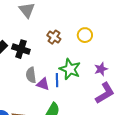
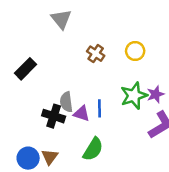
black cross: (21, 49) -> (54, 116), moved
green star: (70, 69) -> (134, 96), moved, turned 30

